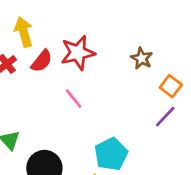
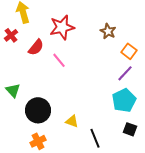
red semicircle: (42, 61) -> (36, 47), moved
cyan pentagon: (111, 154) -> (124, 100), moved

